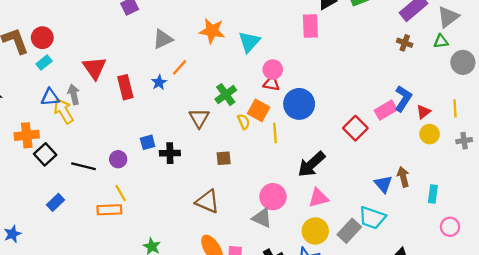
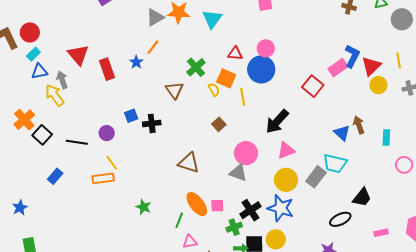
gray triangle: (163, 39) -> (155, 17), moved
pink circle: (273, 70) -> (266, 48), moved
blue triangle: (50, 97) -> (39, 71), moved
red triangle: (423, 112) -> (371, 66), size x1.5
orange cross: (27, 135) -> (24, 120), turned -30
brown square: (224, 158) -> (219, 124), moved, turned -32

